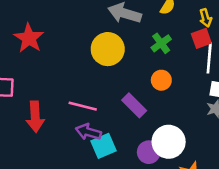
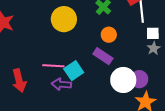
purple rectangle: (134, 105) -> (103, 56), moved
cyan square: (103, 146) -> (74, 71), moved
purple circle: (149, 152) -> (139, 79), moved

